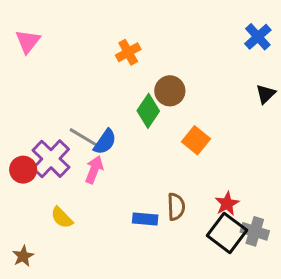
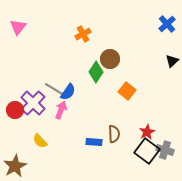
brown star: (23, 256) -> (15, 166), size x1.6

